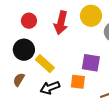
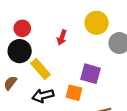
red circle: (29, 21) -> (22, 28), moved
red arrow: (61, 23) -> (62, 37), moved, size x0.6

